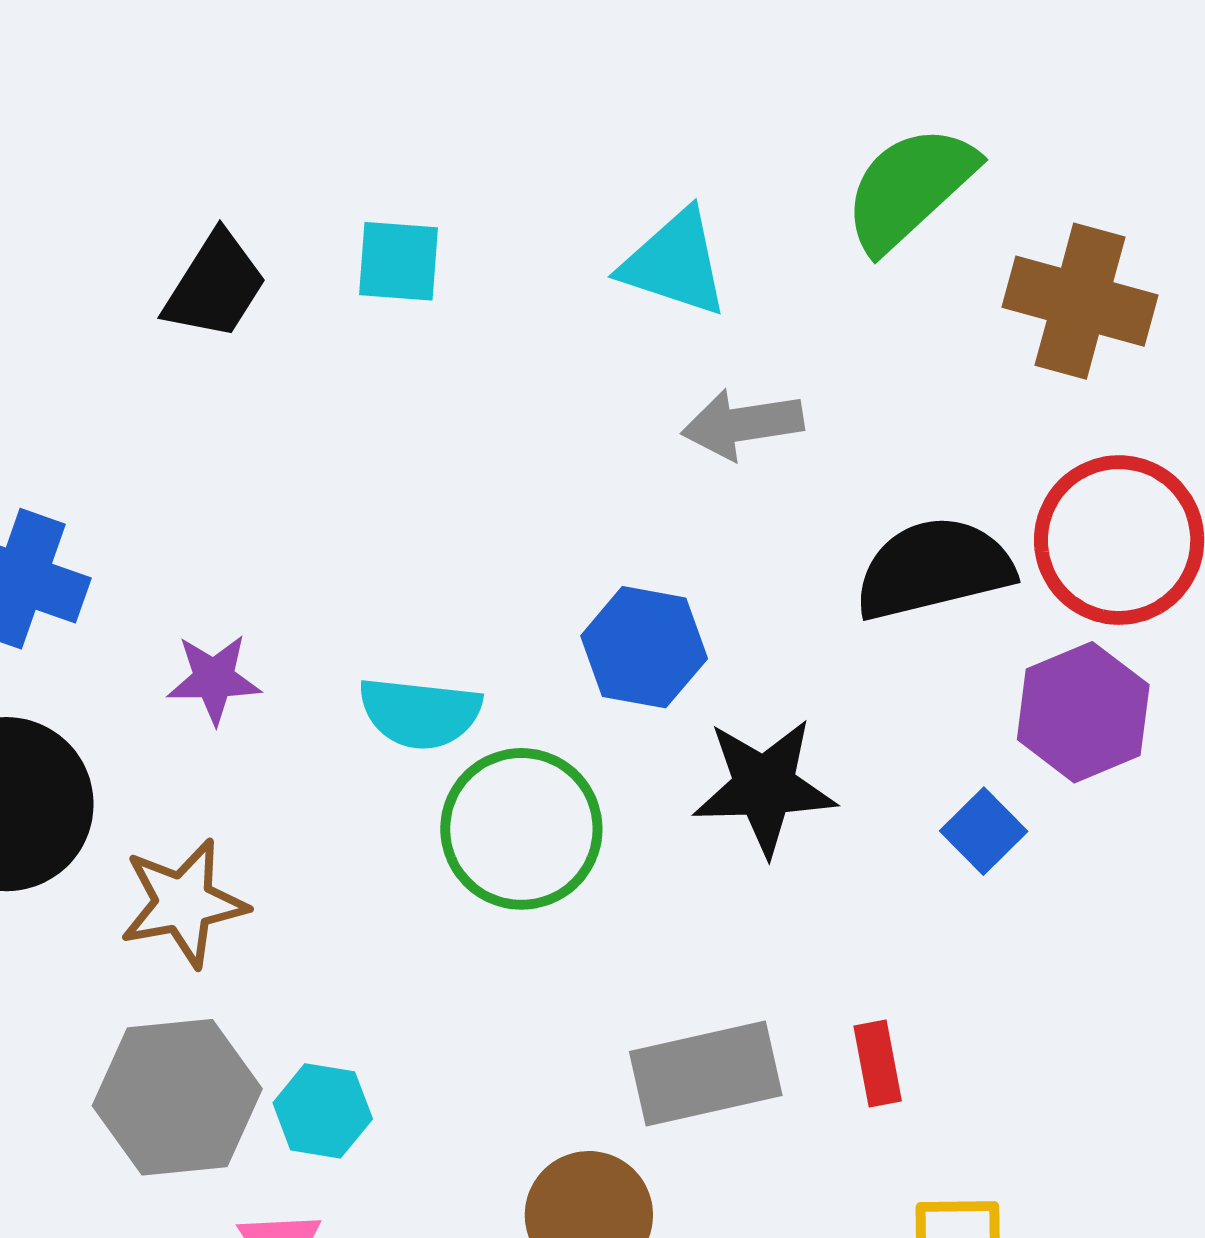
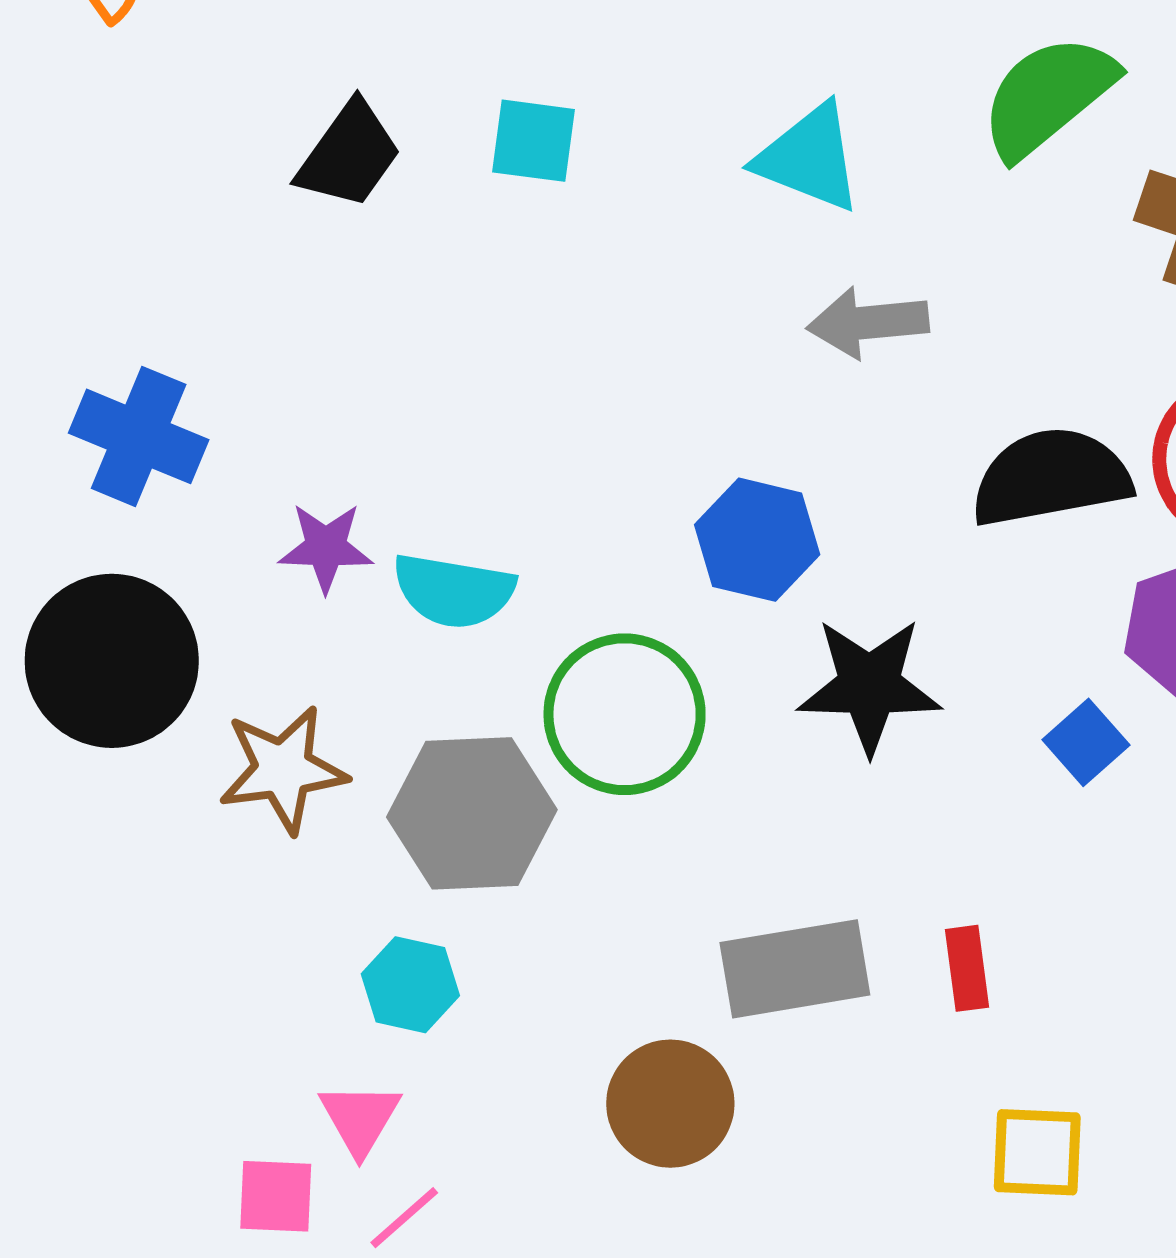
cyan semicircle: (420, 713) -> (454, 591), moved
gray hexagon: (177, 1097) -> (472, 813), moved

